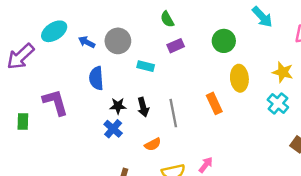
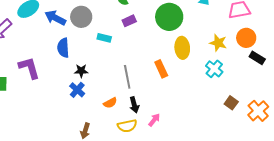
green circle: (224, 41) -> (169, 17), size x1.4
blue arrow: (87, 42) -> (55, 18), size x1.5
black arrow: (143, 107) -> (134, 105), moved

